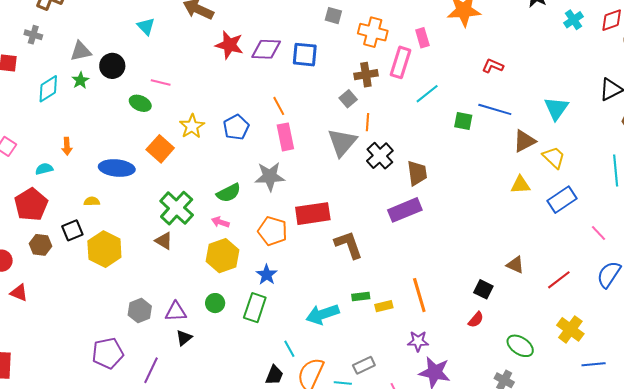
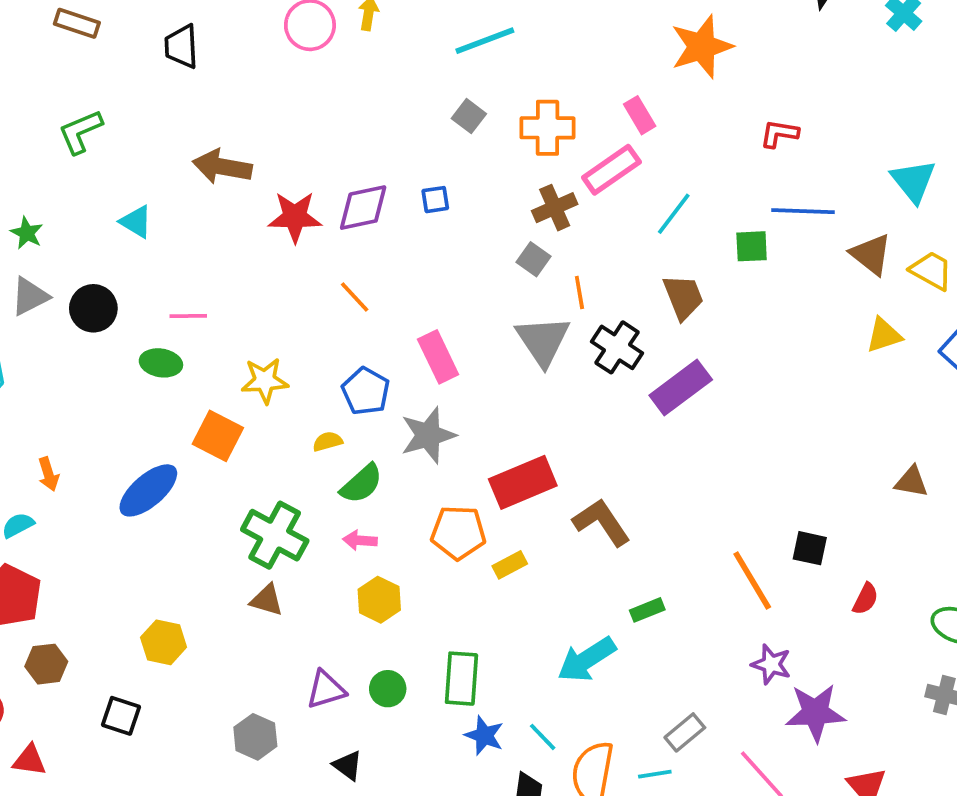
gray square: (333, 16) -> (469, 116), turned 36
blue square: (305, 55) -> (435, 200), size x0.6
pink rectangle: (401, 62) -> (611, 170), turned 52
green star: (80, 80) -> (27, 233), moved
orange line: (279, 106) -> (355, 297), moved
yellow star: (192, 126) -> (265, 381), turned -30
blue pentagon: (236, 127) -> (366, 391), moved
brown triangle: (524, 141) -> (871, 254), turned -40
blue ellipse: (117, 168) -> (148, 490), turned -32
brown trapezoid: (417, 173) -> (683, 297), moved
yellow semicircle: (92, 201) -> (328, 441), moved
purple rectangle: (405, 210) -> (681, 387), moved
black square: (72, 230) -> (121, 716), moved, turned -35
yellow hexagon: (104, 249) -> (164, 642), size x0.7
yellow hexagon: (223, 256) -> (379, 600), size x0.7
blue star: (267, 275) -> (484, 736), moved
black square: (483, 289) -> (810, 548), moved
yellow rectangle: (384, 306) -> (510, 565), moved
purple triangle: (176, 312) -> (326, 690), moved
black triangle: (184, 338) -> (348, 766), turned -30
purple star: (418, 341) -> (771, 664), turned 30

